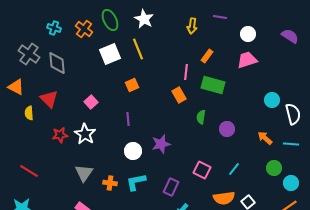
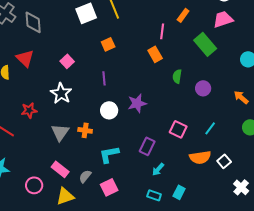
green rectangle: (213, 85) -> (205, 44), moved, turned 35
red star: (60, 135) -> (29, 110), moved
cyan L-shape: (136, 182) -> (109, 154), moved
orange cross: (110, 183) -> (85, 130), moved

